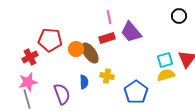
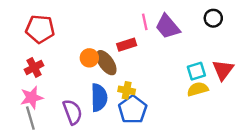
pink line: (109, 17) -> (145, 22), moved
purple trapezoid: (131, 32) -> (168, 27), moved
red pentagon: (50, 40) -> (40, 29), moved
blue semicircle: (84, 82) -> (99, 98), size x1.6
blue pentagon: (136, 92) -> (133, 110), moved

